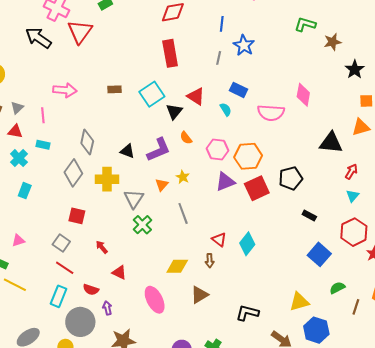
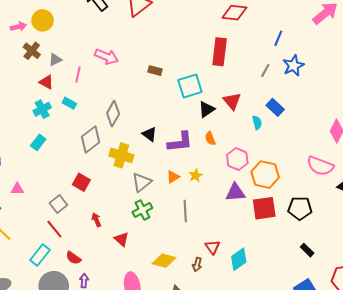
pink semicircle: (271, 113) -> (320, 166), moved
red triangle: (119, 272) -> (122, 239), moved

